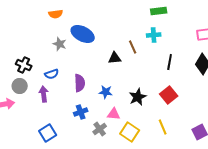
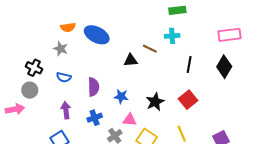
orange semicircle: (56, 14) -> (68, 27), moved
gray star: (60, 44) -> (61, 49), moved
brown line: (133, 47) -> (150, 49), turned -40
blue semicircle: (52, 74) -> (64, 77), turned 32
purple arrow: (44, 94) -> (66, 110), moved

